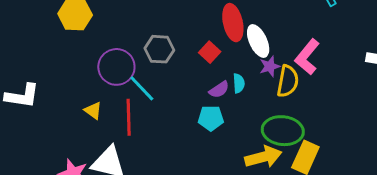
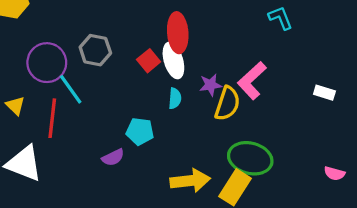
white ellipse: (258, 41) -> (173, 60), moved
purple semicircle: (219, 90) -> (113, 157), moved
green ellipse: (283, 131) -> (250, 158), moved

